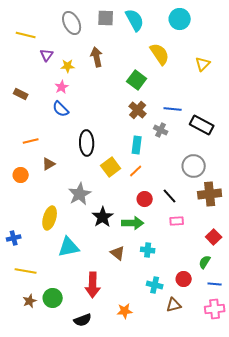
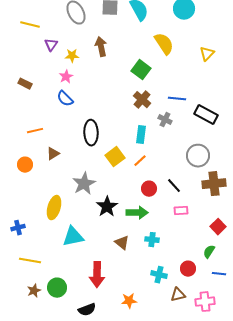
pink cross: (215, 309) -> (205, 302), moved

